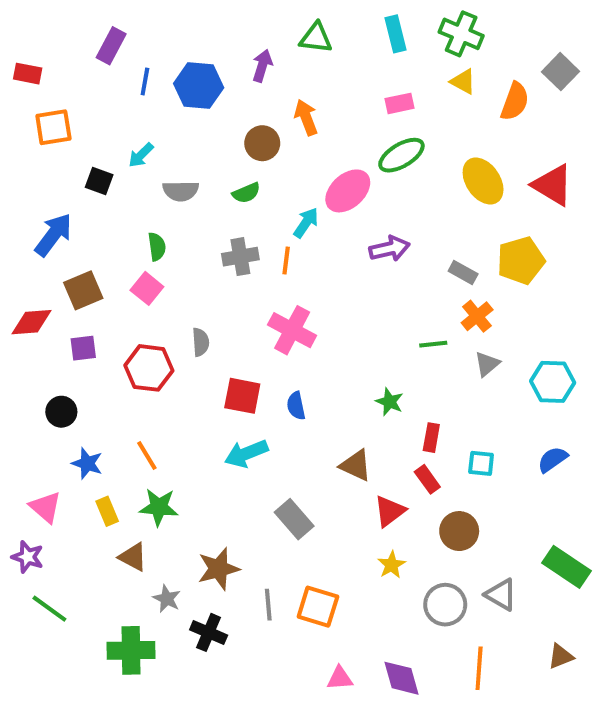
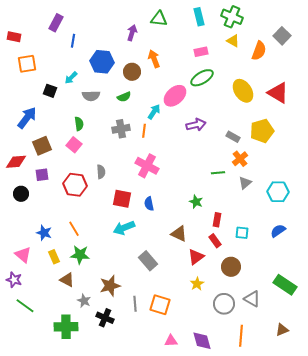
blue hexagon: (199, 86) -> (102, 62), moved
black circle: (61, 412) -> (21, 194), moved

